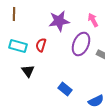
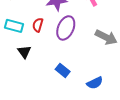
purple ellipse: (81, 44) -> (66, 28), moved

